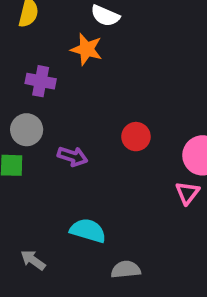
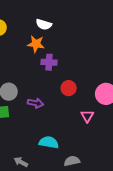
purple cross: (41, 81) -> (49, 62), moved
pink triangle: (187, 193) -> (87, 116), moved

